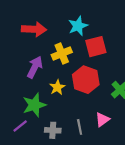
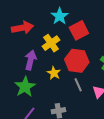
green star: (34, 105) -> (25, 87), moved
gray line: (80, 127) -> (78, 85), moved

